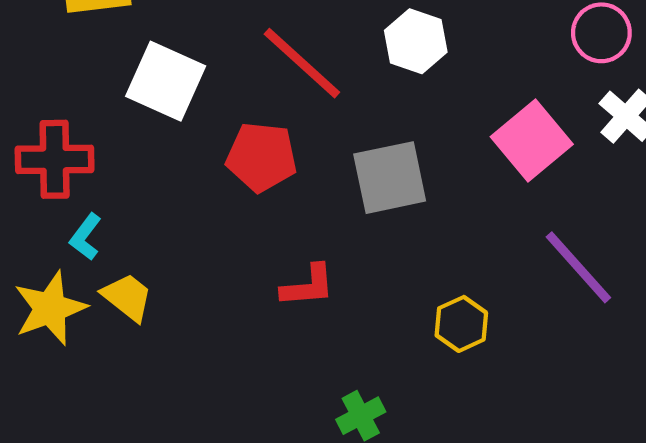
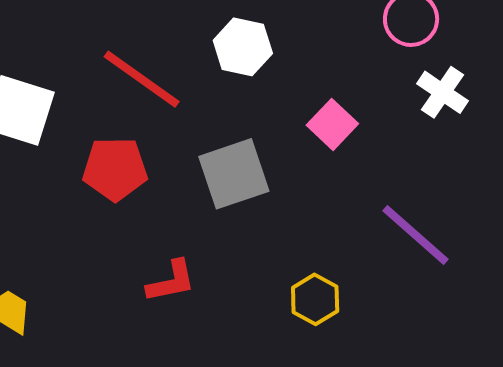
pink square: (532, 141) -> (332, 124), moved, size x0.7

